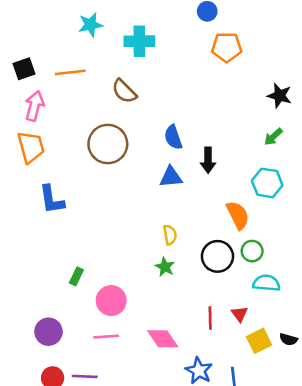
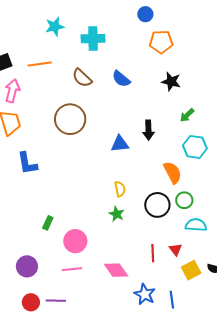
black star: (280, 96) -> (171, 82), moved
blue semicircle: (173, 137) -> (121, 79), moved, turned -30
green arrow: (273, 137) -> (187, 115), moved

